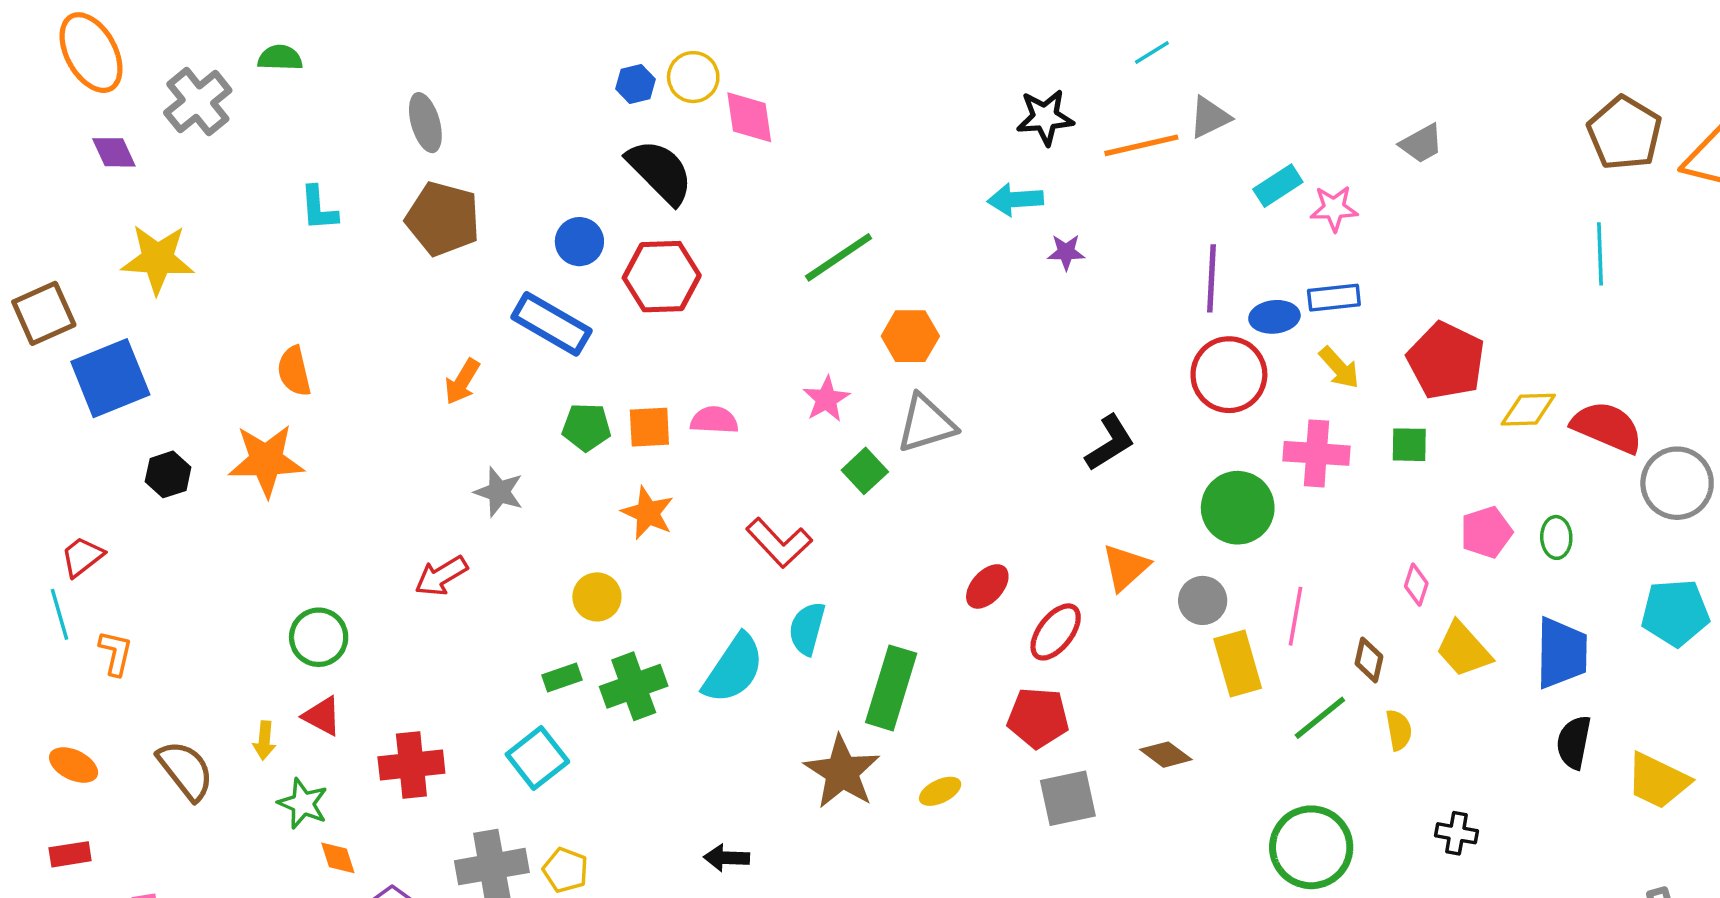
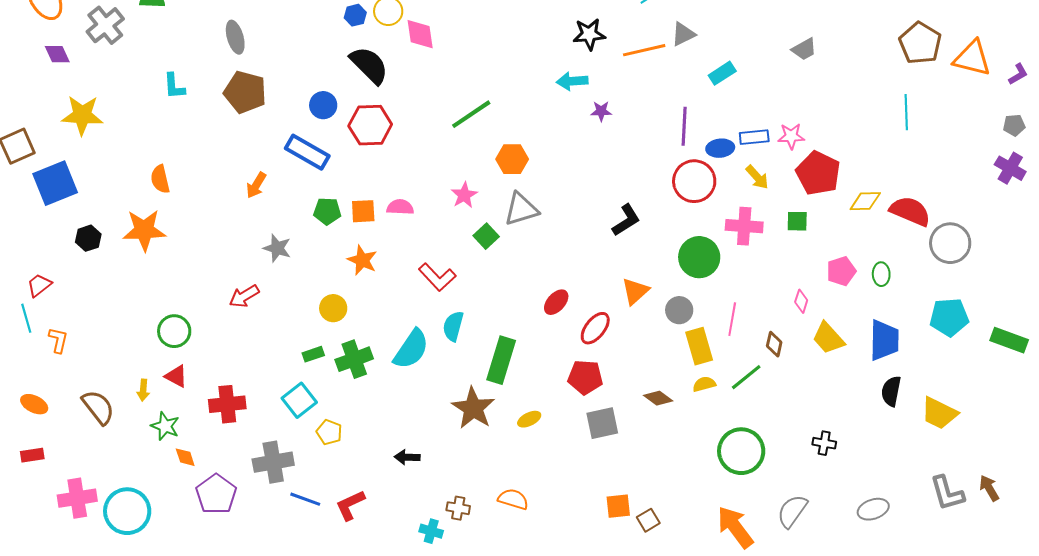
pink star: (1334, 208) -> (791, 136), moved
yellow semicircle: (1399, 730) -> (704, 384), moved, turned -95
yellow pentagon: (565, 870) -> (329, 432), moved

